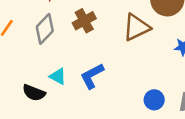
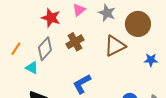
cyan triangle: (58, 76) -> (32, 68), moved

